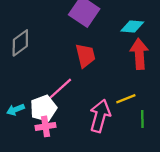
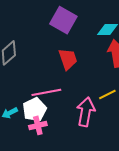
pink line: (58, 90) -> (46, 92), turned 36

